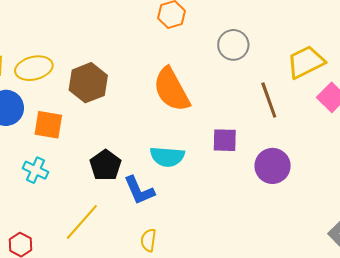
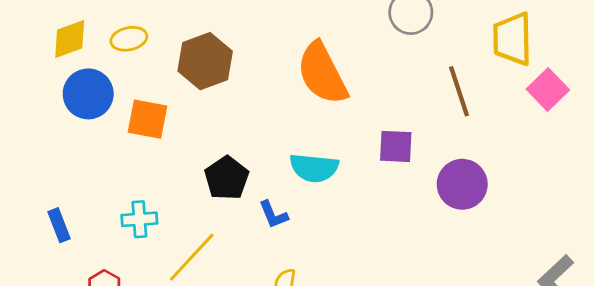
yellow trapezoid: (306, 62) -> (512, 39), turned -66
yellow ellipse: (34, 68) -> (129, 39), size x0.7
cyan cross: (36, 170) -> (139, 219), moved, turned -30
blue L-shape: (139, 190) -> (273, 215), size x0.7

